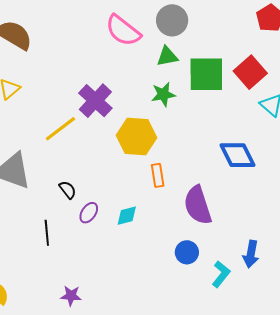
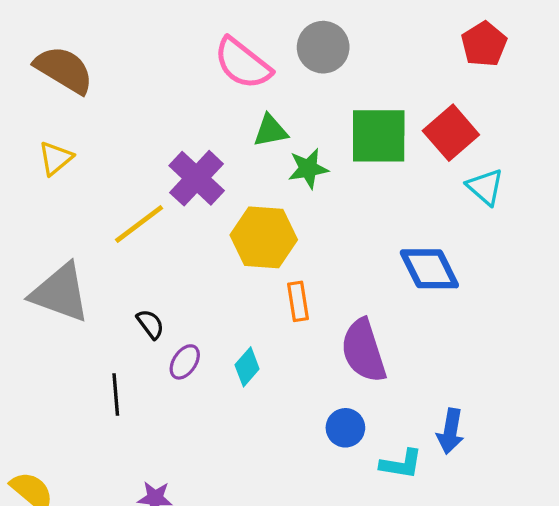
green triangle: (167, 56) -> (270, 131), moved
cyan diamond: (127, 216) -> (247, 367), turned -35
cyan L-shape: (221, 274) -> (401, 464), turned 60

